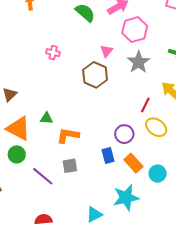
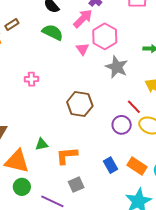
pink triangle: (106, 51) -> (82, 49), moved
brown hexagon: (95, 75) -> (80, 104), moved
red line: (145, 105) -> (134, 107), turned -56
purple circle: (124, 134) -> (122, 125), moved

